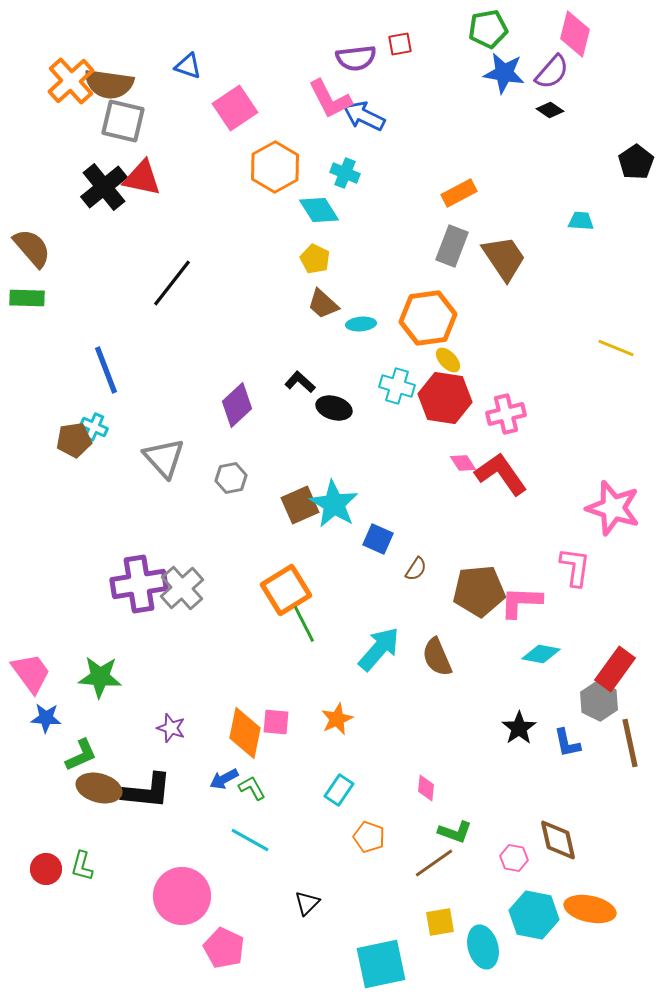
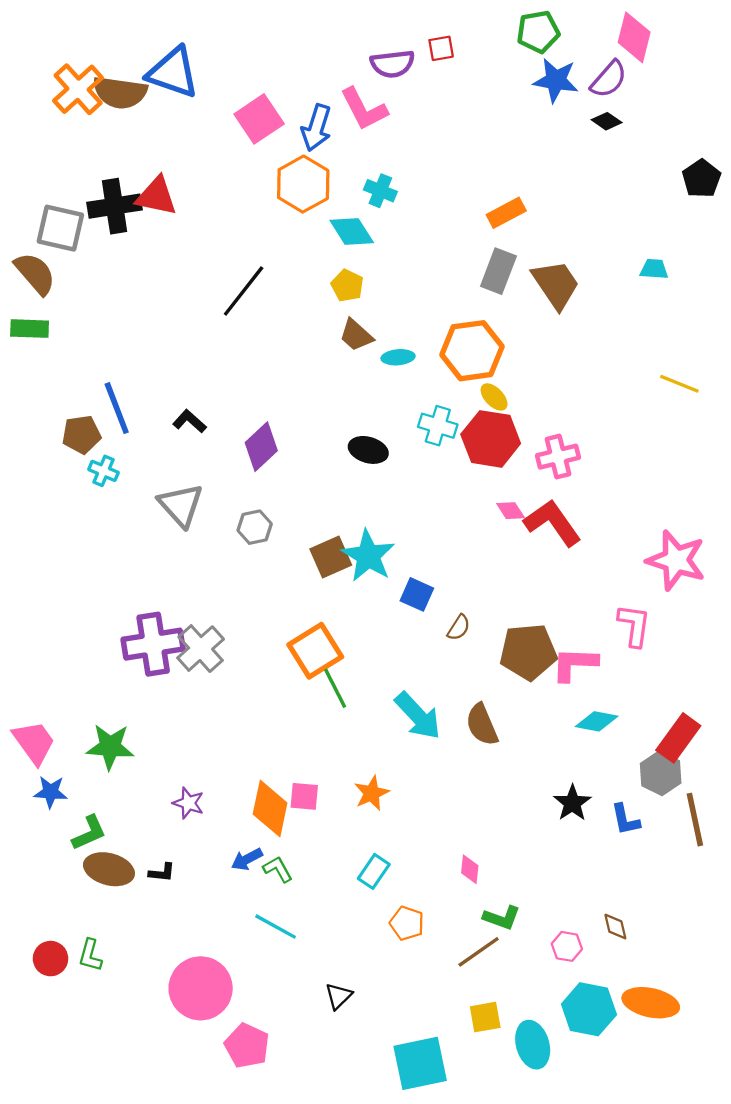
blue triangle: (188, 66) -> (173, 73), moved, size x1.8
blue arrow: (364, 116) -> (316, 128), moved, turned -99
gray square: (123, 121) -> (60, 228), moved
black cross: (104, 187) -> (114, 206), turned 30
cyan trapezoid: (581, 221) -> (654, 269), moved
black line: (172, 283) -> (244, 291), moved
black L-shape: (300, 382) -> (190, 421), moved
brown pentagon: (74, 440) -> (81, 434), moved
cyan arrow: (379, 649) -> (418, 716), turned 96
black L-shape: (147, 791) -> (162, 873), size x0.5
brown diamond: (558, 840) -> (615, 927), size x0.6

